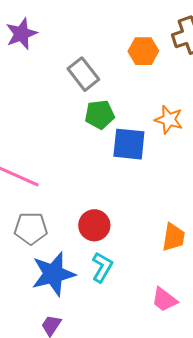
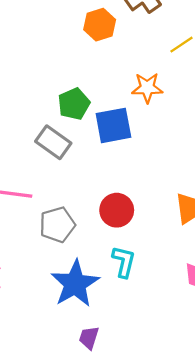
gray rectangle: (83, 74) -> (53, 142), moved
red circle: (94, 225) -> (117, 210), moved
gray pentagon: (31, 228) -> (57, 225), moved

